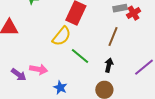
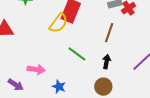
yellow semicircle: (62, 36) -> (59, 23), moved
purple arrow: (19, 75) -> (16, 85), moved

